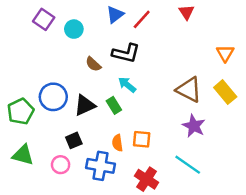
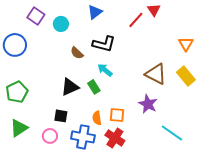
red line: (142, 19) -> (136, 20), moved
blue circle: (53, 97) -> (15, 45), moved
purple star: (194, 126) -> (148, 104), moved
black square: (74, 140) -> (61, 116), turned 32
green triangle: (23, 155) -> (19, 128), turned -48
cyan line: (188, 165) -> (172, 133), moved
red cross: (147, 179) -> (115, 138), moved

